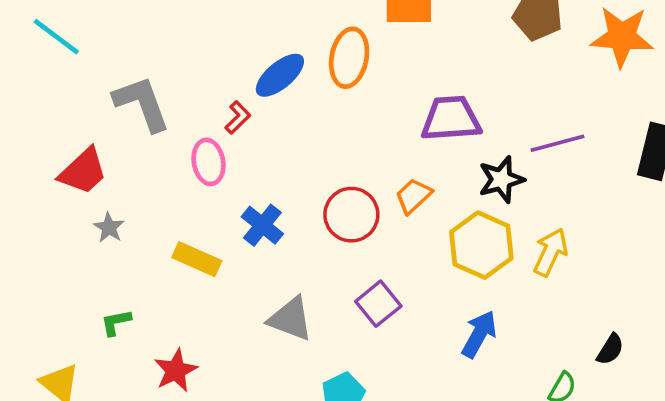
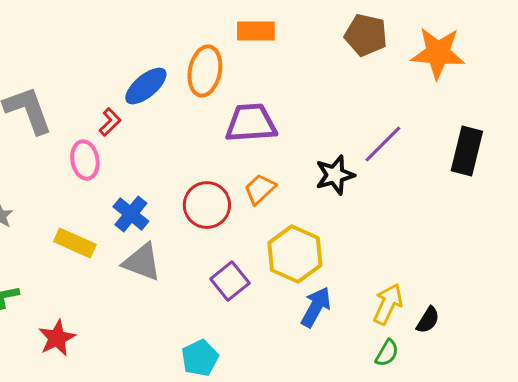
purple trapezoid: (451, 119) -> (251, 123), moved
purple line: (558, 143) -> (383, 144), turned -30
yellow hexagon: (481, 245) -> (295, 254), moved
yellow arrow: (551, 252) -> (388, 304), moved
gray triangle: (290, 319) -> (142, 262), moved

